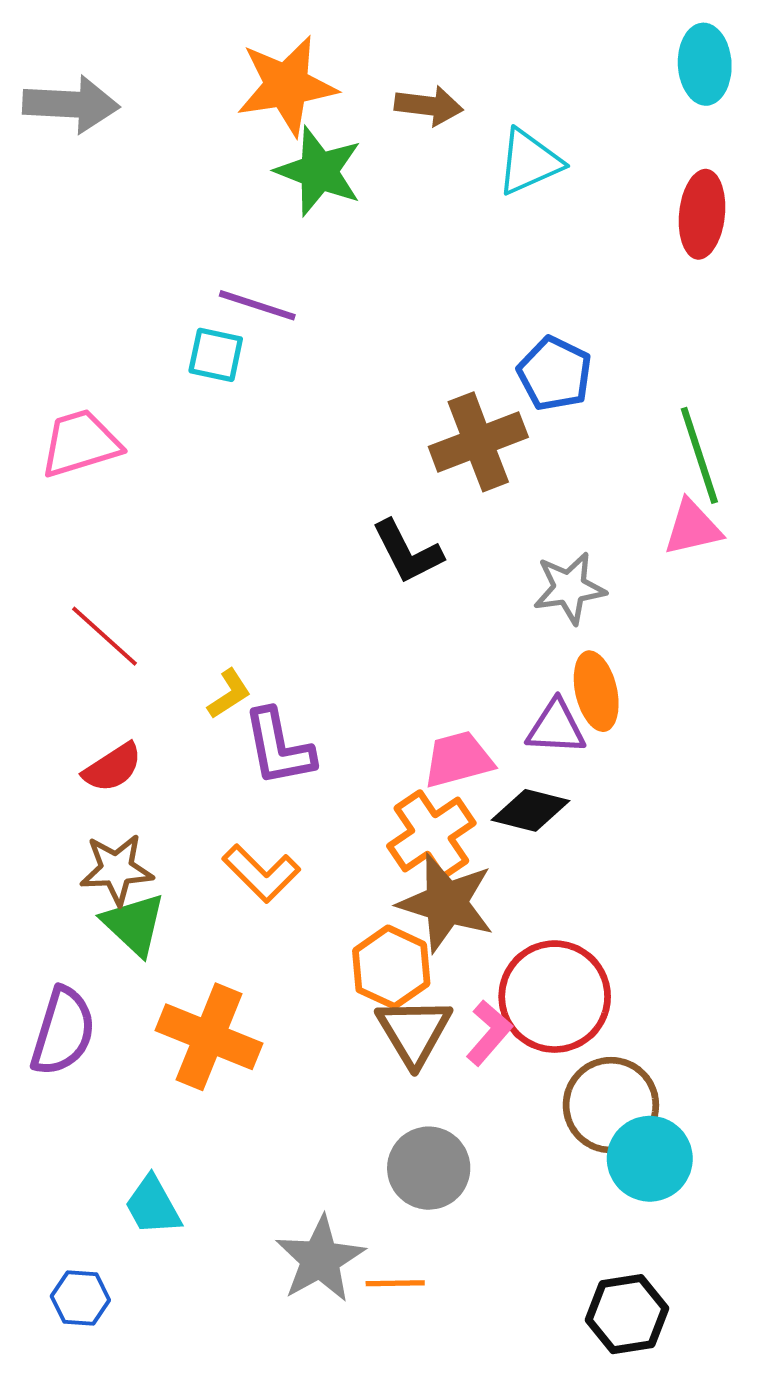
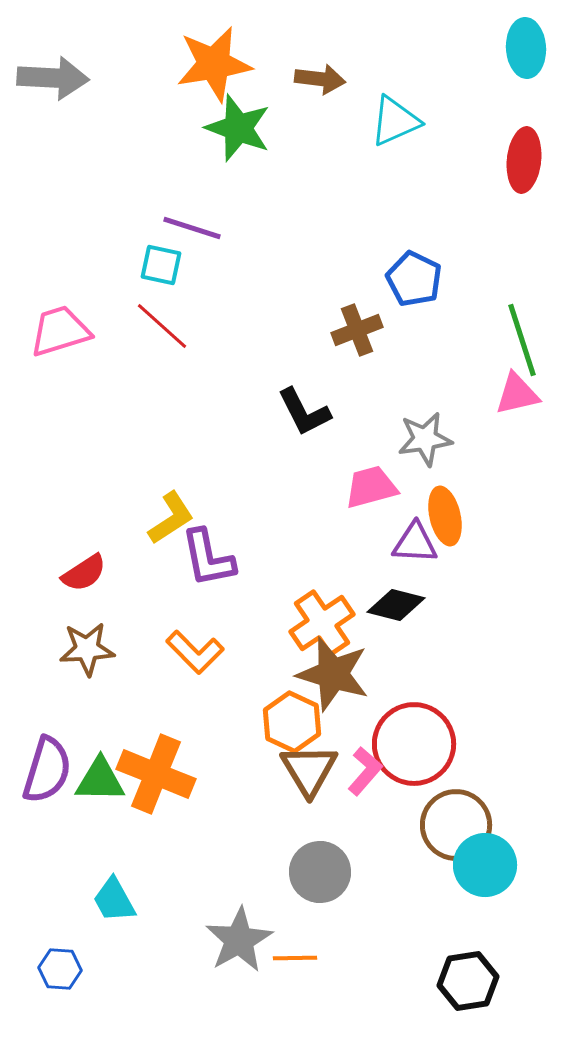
brown cross: (478, 442) -> (357, 330), size x0.7
red line: (105, 636) -> (162, 326), moved
yellow L-shape: (229, 694) -> (171, 518), size x1.4
pink trapezoid: (458, 759) -> (371, 487), moved
green triangle: (134, 924) -> (100, 780), moved, turned -42

